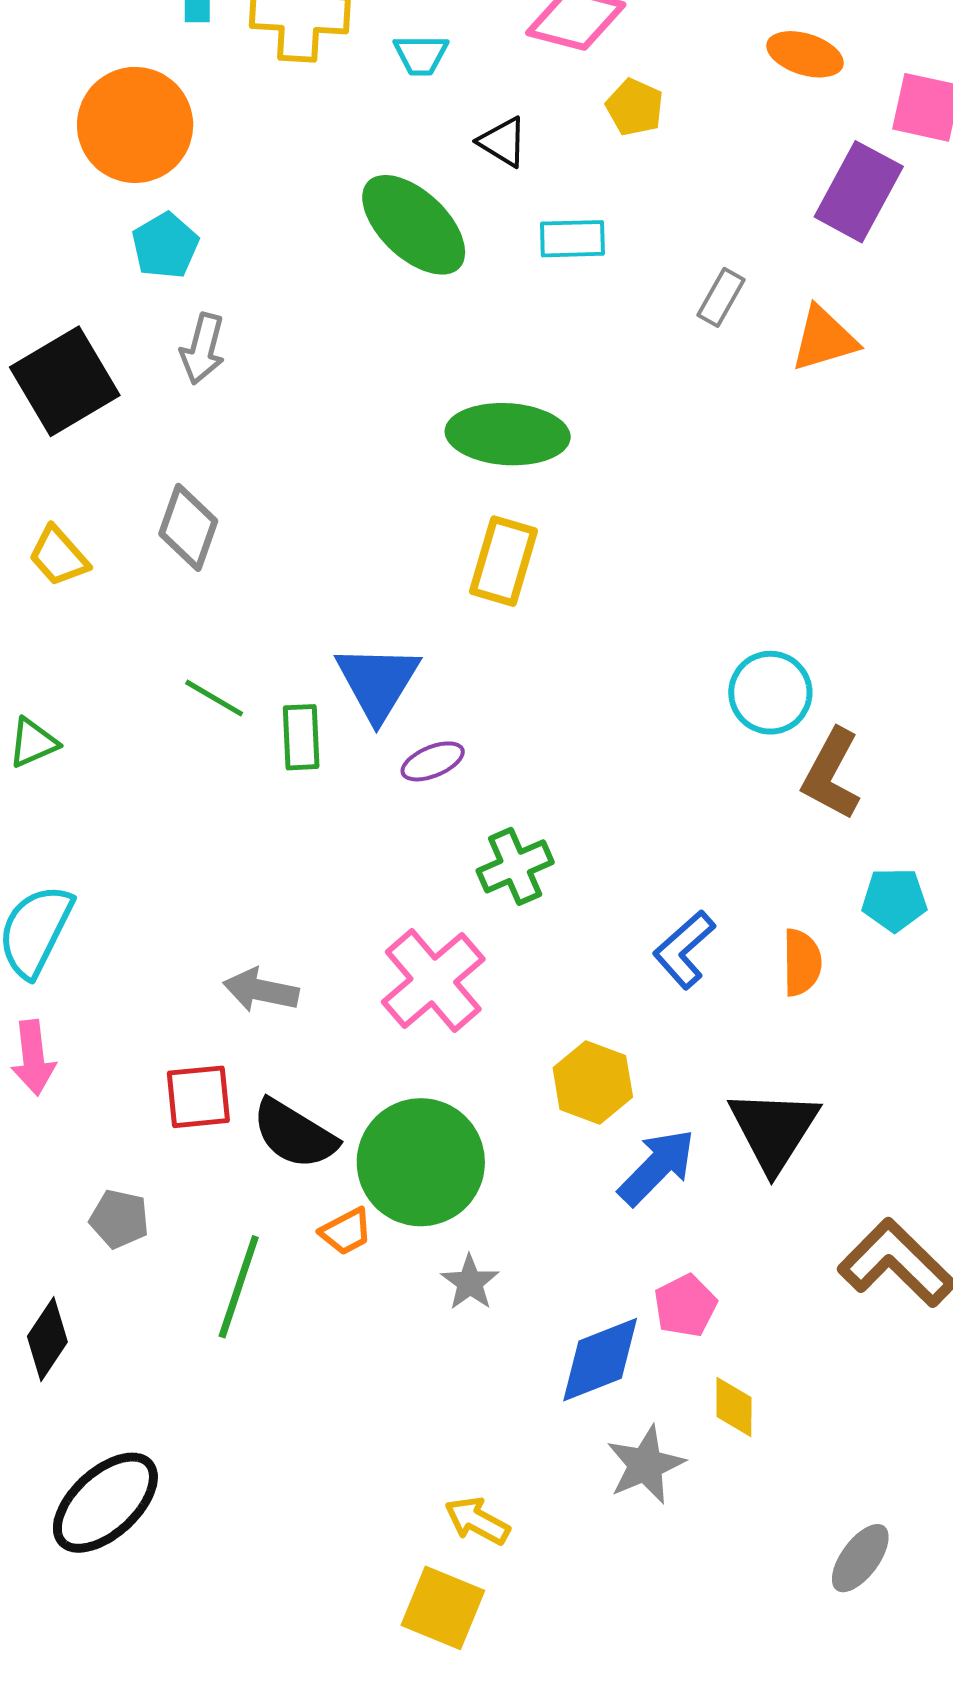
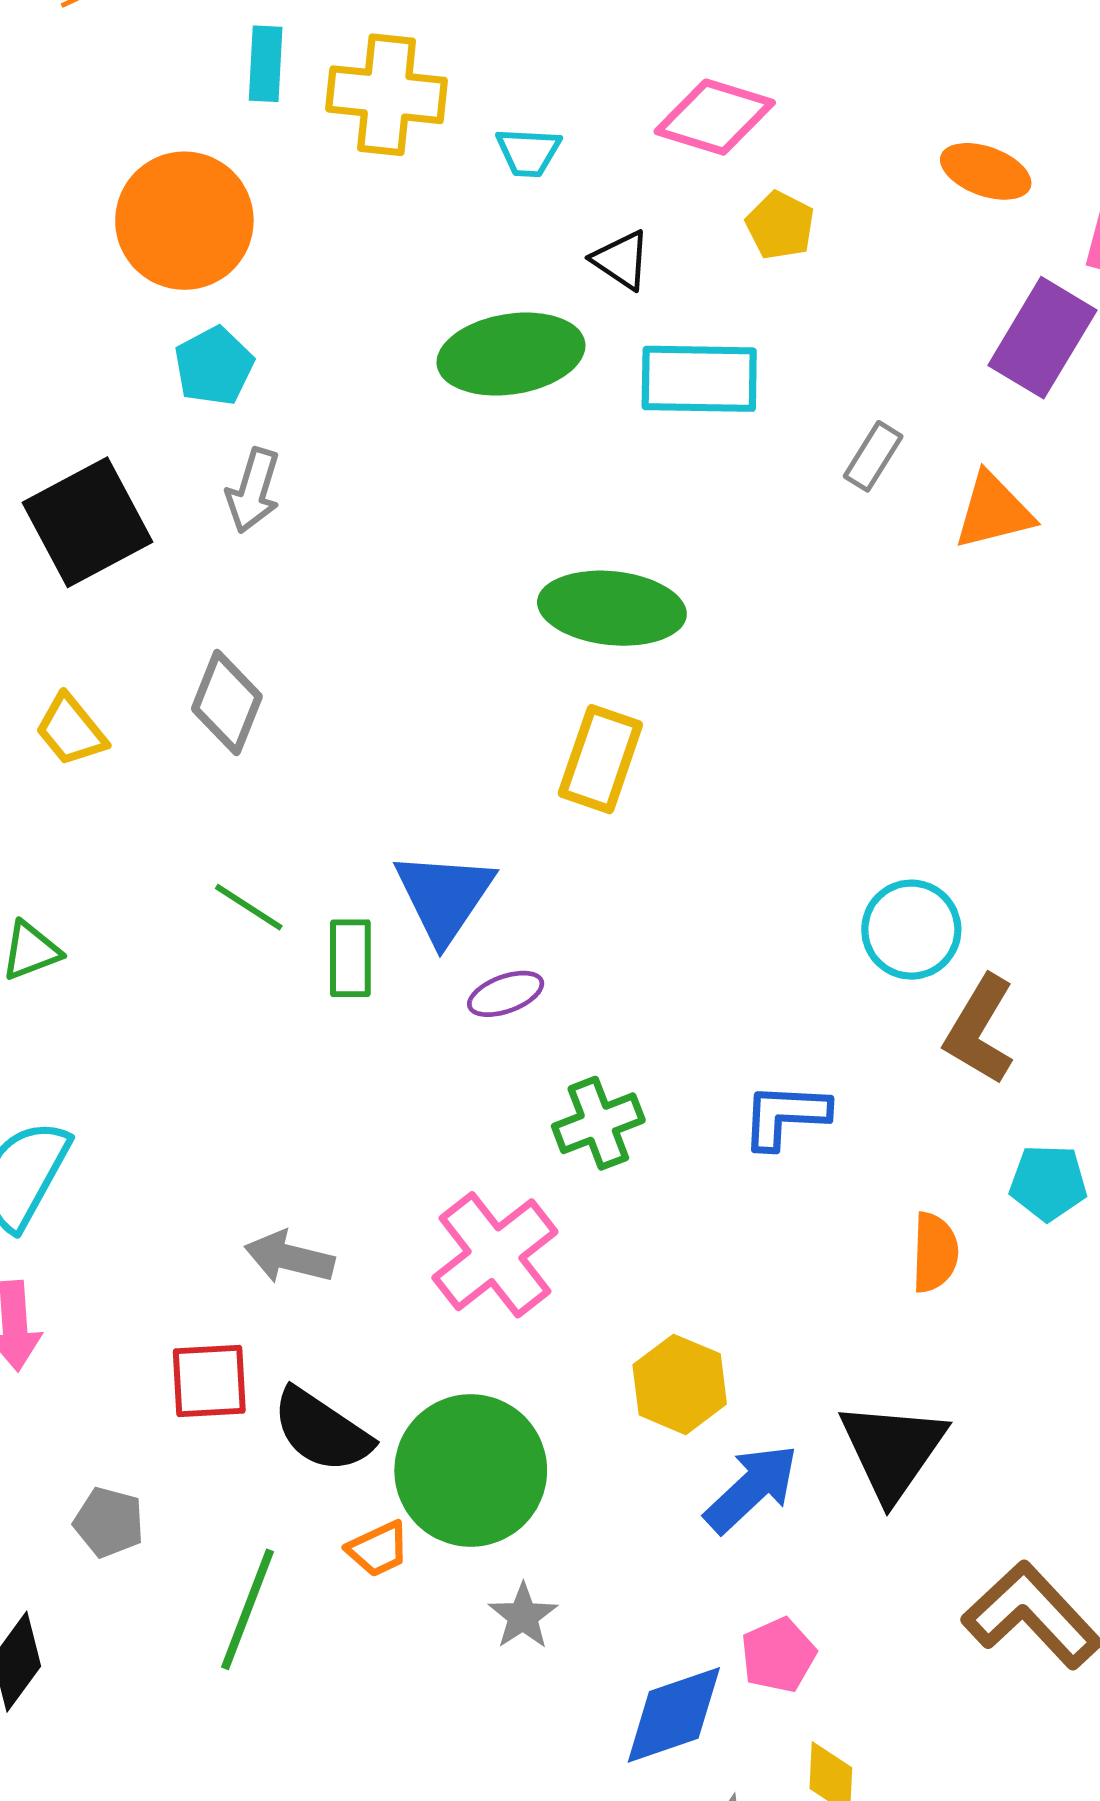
green ellipse: (414, 225) -> (511, 354), turned -55
cyan rectangle: (572, 239) -> (699, 379), size x1.5
blue L-shape: (684, 950) -> (785, 1116), moved, turned 42

